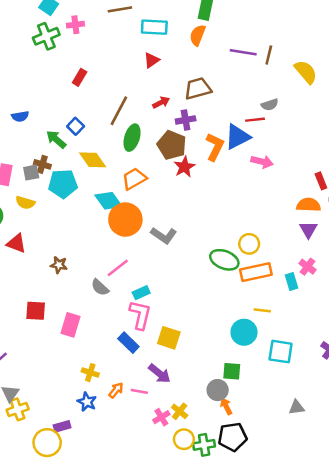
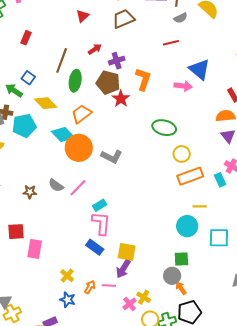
brown trapezoid: (198, 88) -> (123, 19), moved
gray semicircle: (270, 105) -> (181, 18), moved
red line: (255, 120) -> (171, 43), moved
blue triangle: (237, 137) -> (199, 69), moved, turned -45
green ellipse: (224, 260) -> (164, 128), moved
gray semicircle: (100, 287) -> (56, 185), moved
pink rectangle: (70, 325) -> (35, 249), moved
yellow square: (169, 338) -> (127, 252), moved
yellow cross: (90, 373) -> (67, 276), turned 32
purple arrow: (159, 373) -> (123, 269), turned 90

